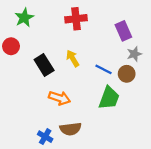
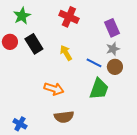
red cross: (76, 19) -> (69, 17), turned 30
gray star: (134, 54) -> (113, 49), moved
black rectangle: (44, 65) -> (34, 44), moved
blue cross: (45, 137) -> (20, 124), moved

